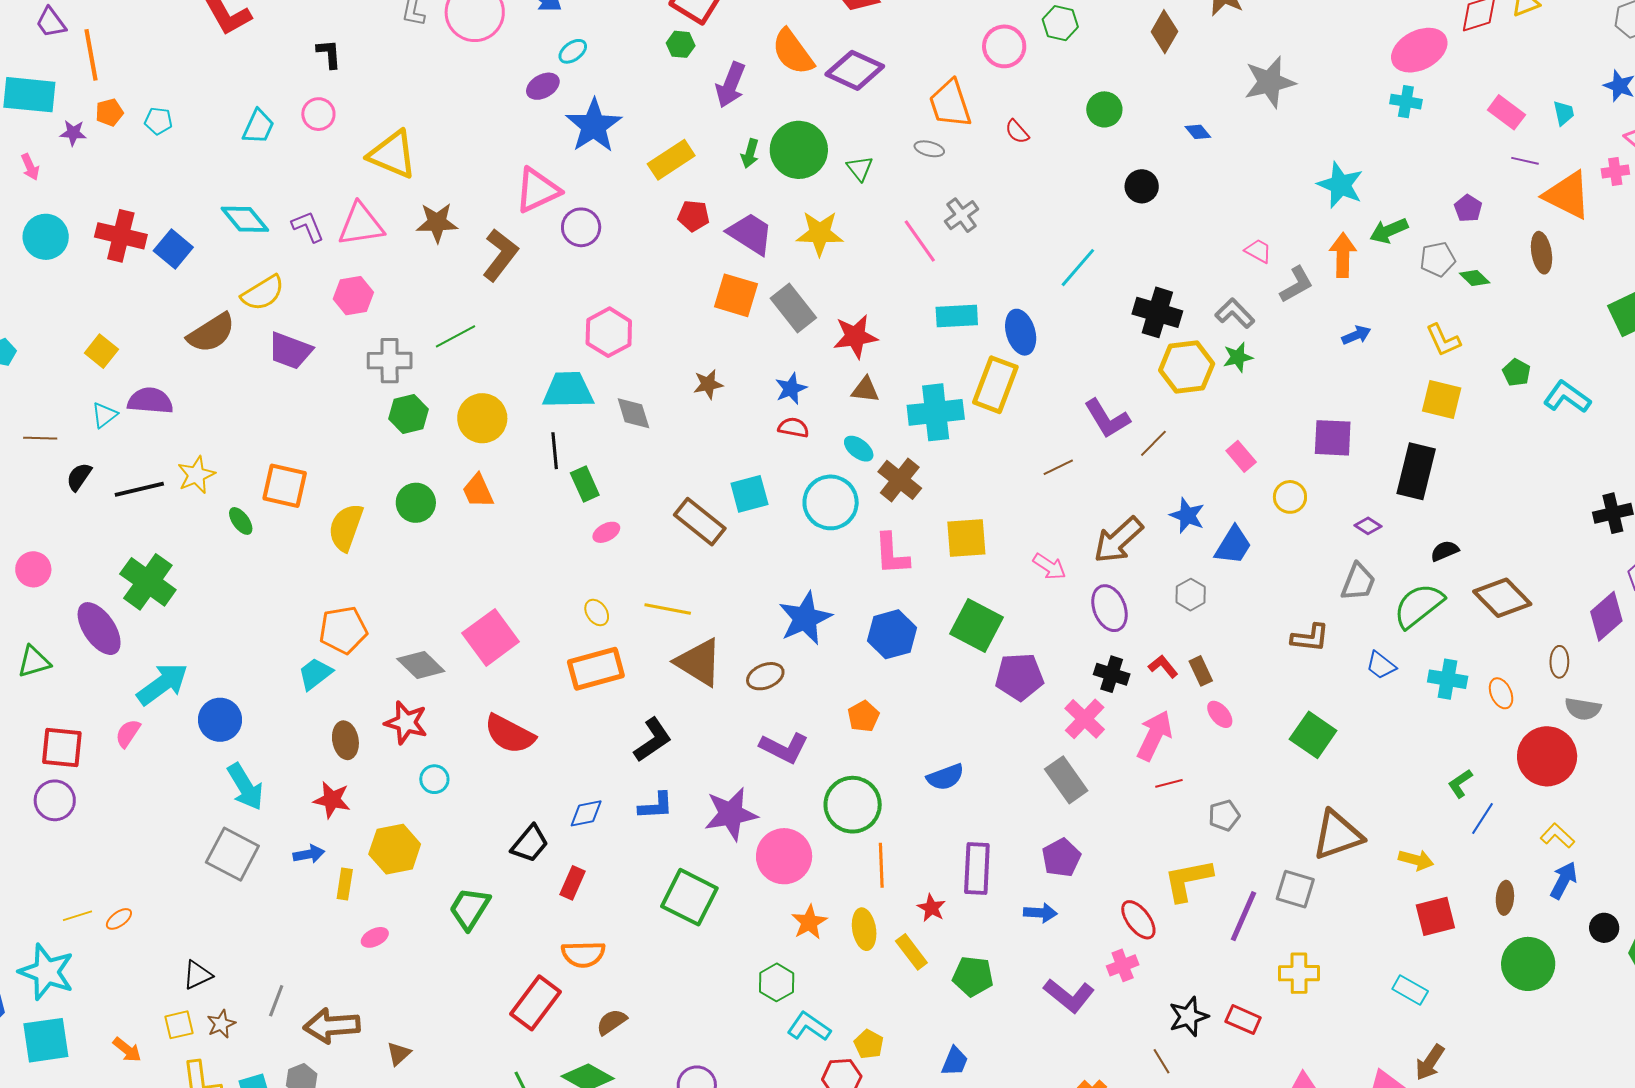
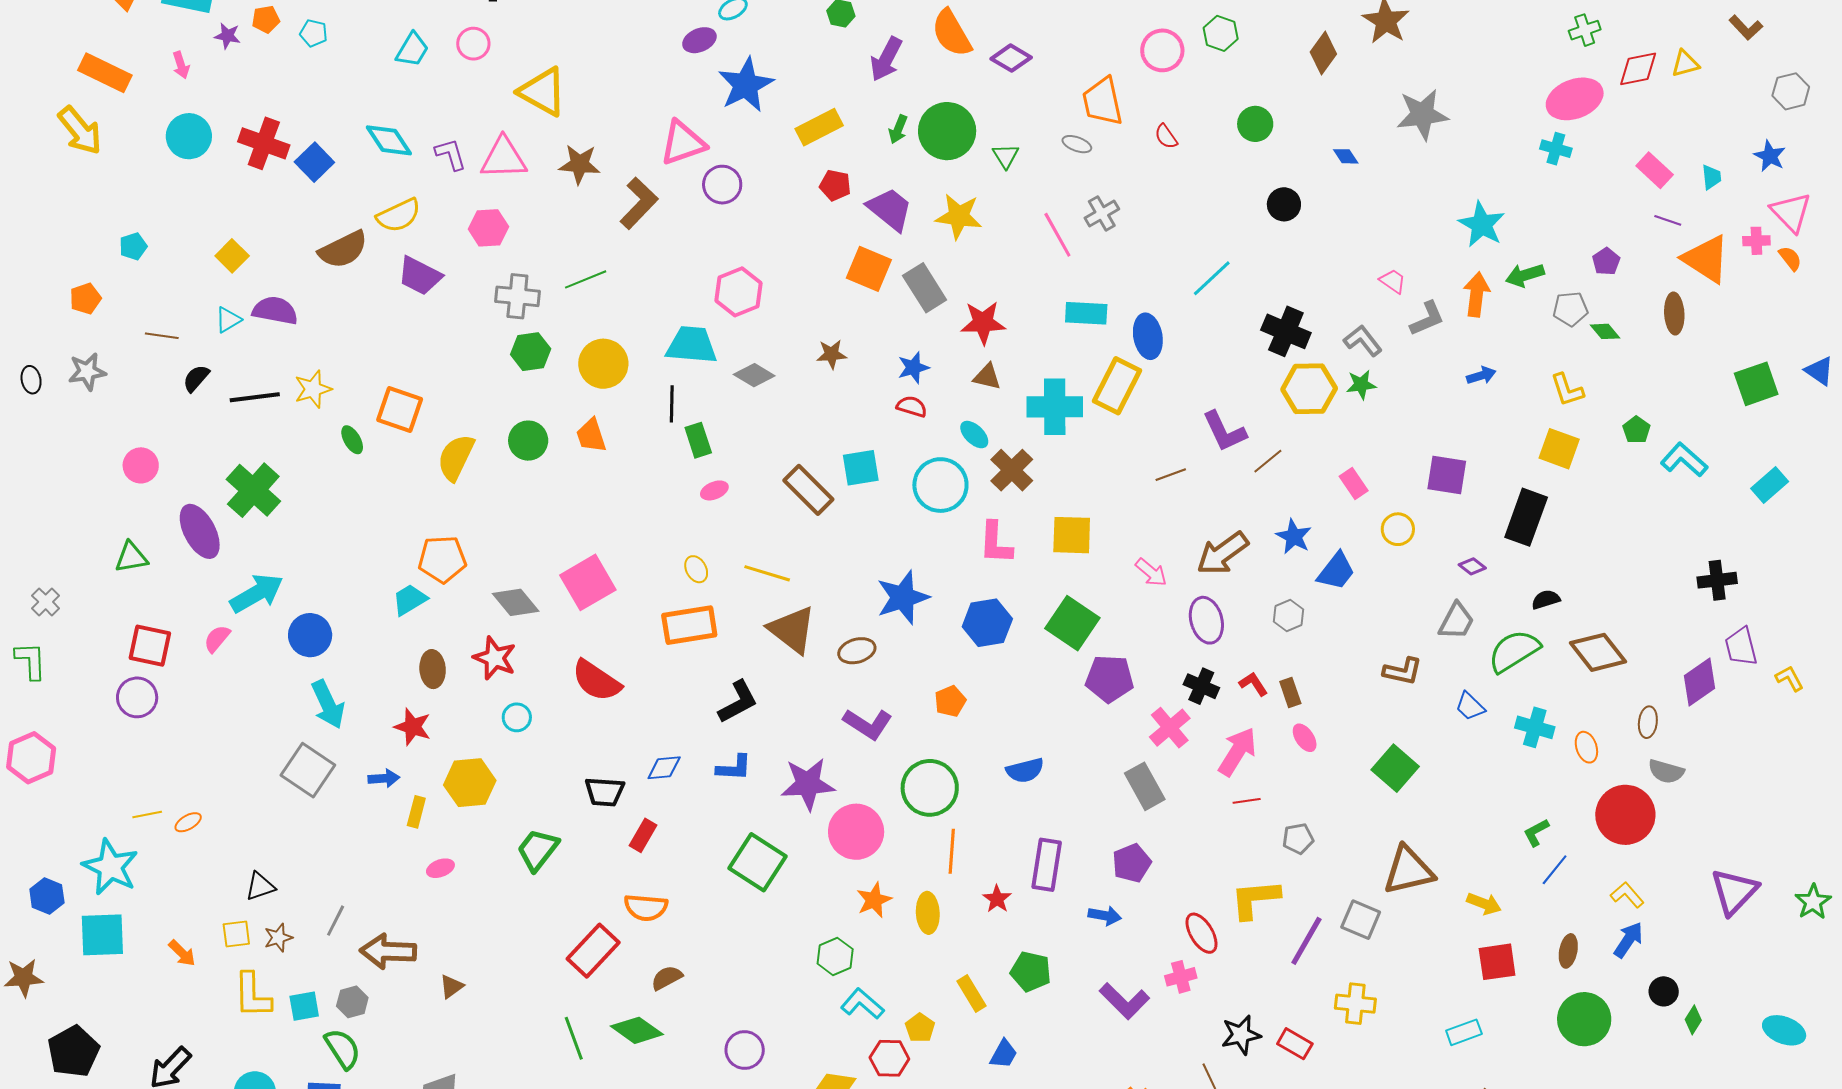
purple diamond: (855, 70) -> (1011, 58), size x0.7
gray diamond: (633, 413) -> (754, 375), turned -48
black trapezoid: (530, 844) -> (605, 792), turned 48
yellow rectangle: (911, 952) -> (972, 994), moved
cyan rectangle: (1410, 990) -> (1464, 1032), turned -56

